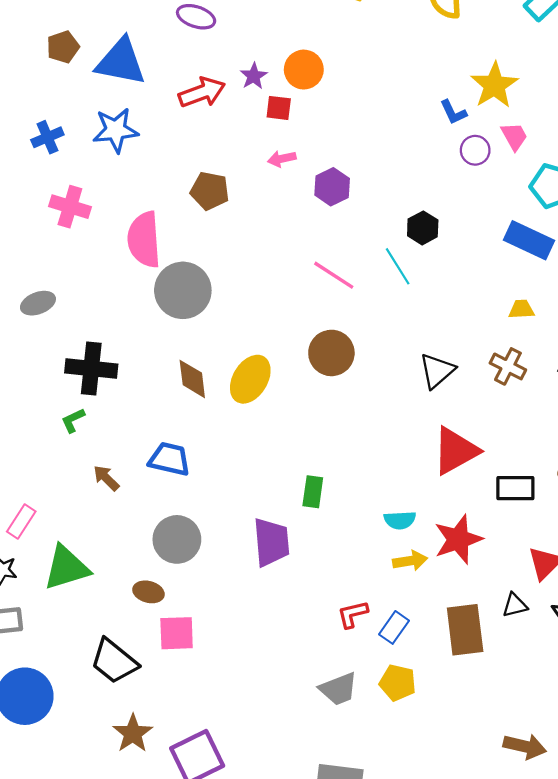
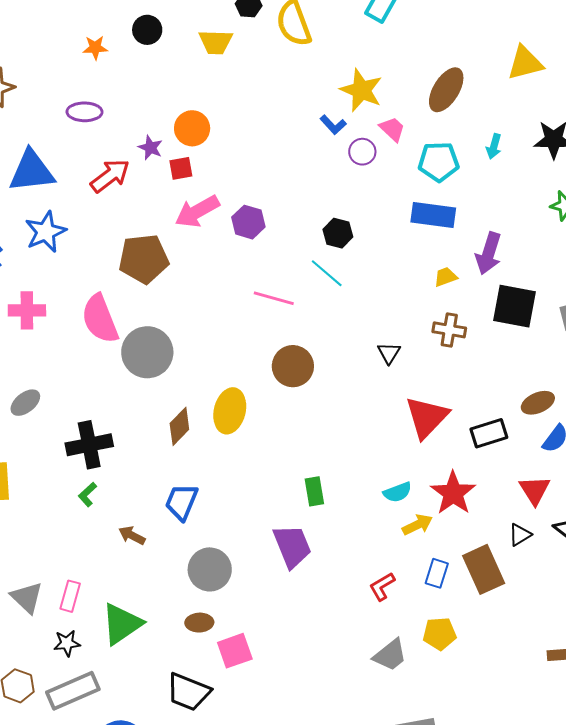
pink arrow: (282, 159) -> (197, 211), size x1.8
brown pentagon: (210, 191) -> (144, 259), size x1.4
black triangle: (437, 371) -> (389, 353), size x0.7
brown diamond: (192, 379) -> (179, 426), turned 69
blue trapezoid: (170, 459) -> (182, 502), turned -63
blue rectangle: (394, 627) -> (437, 573), moved

